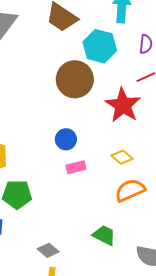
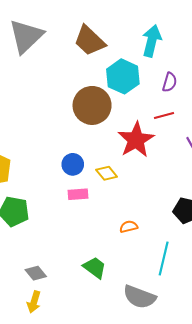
yellow diamond: (122, 157) -> (107, 173), moved
orange semicircle: (130, 190) -> (129, 227), size x0.6

